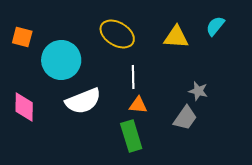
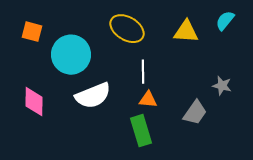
gray star: (198, 91) -> (222, 86), moved

